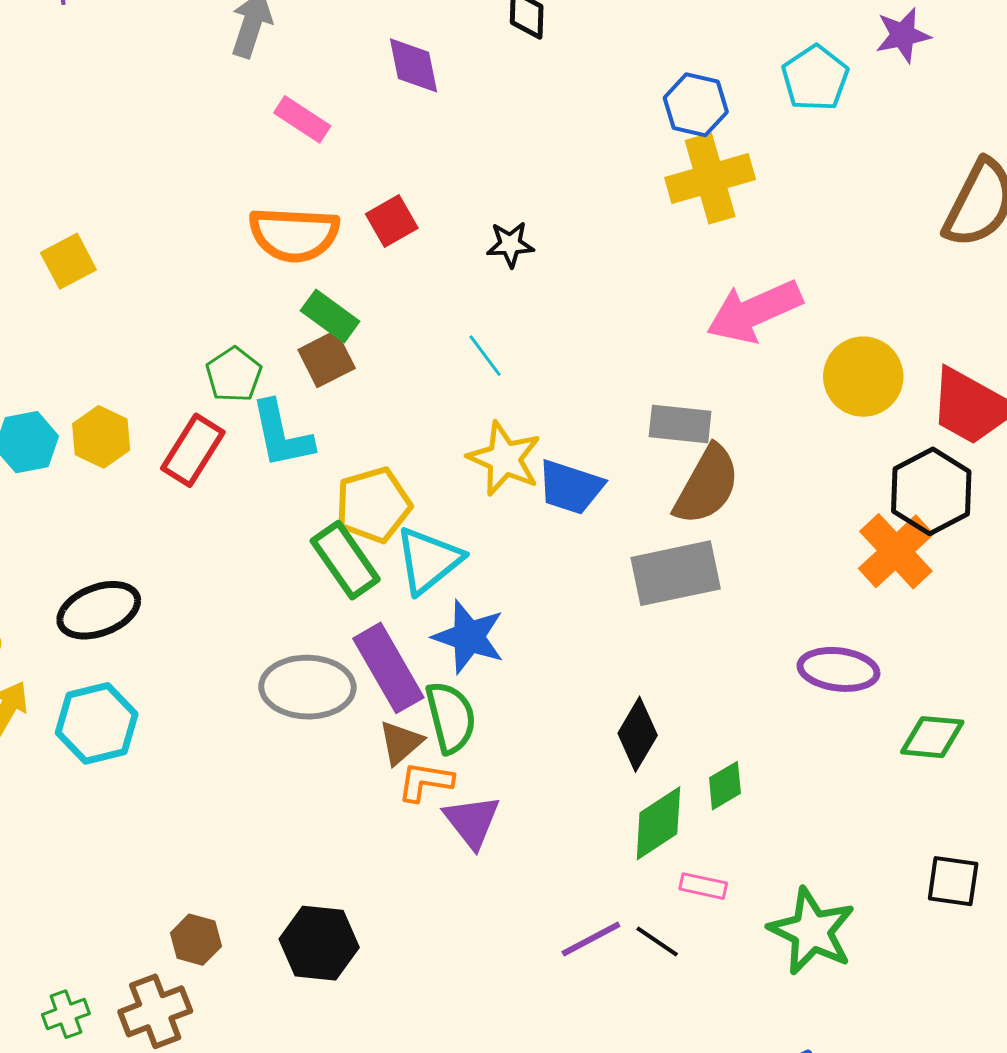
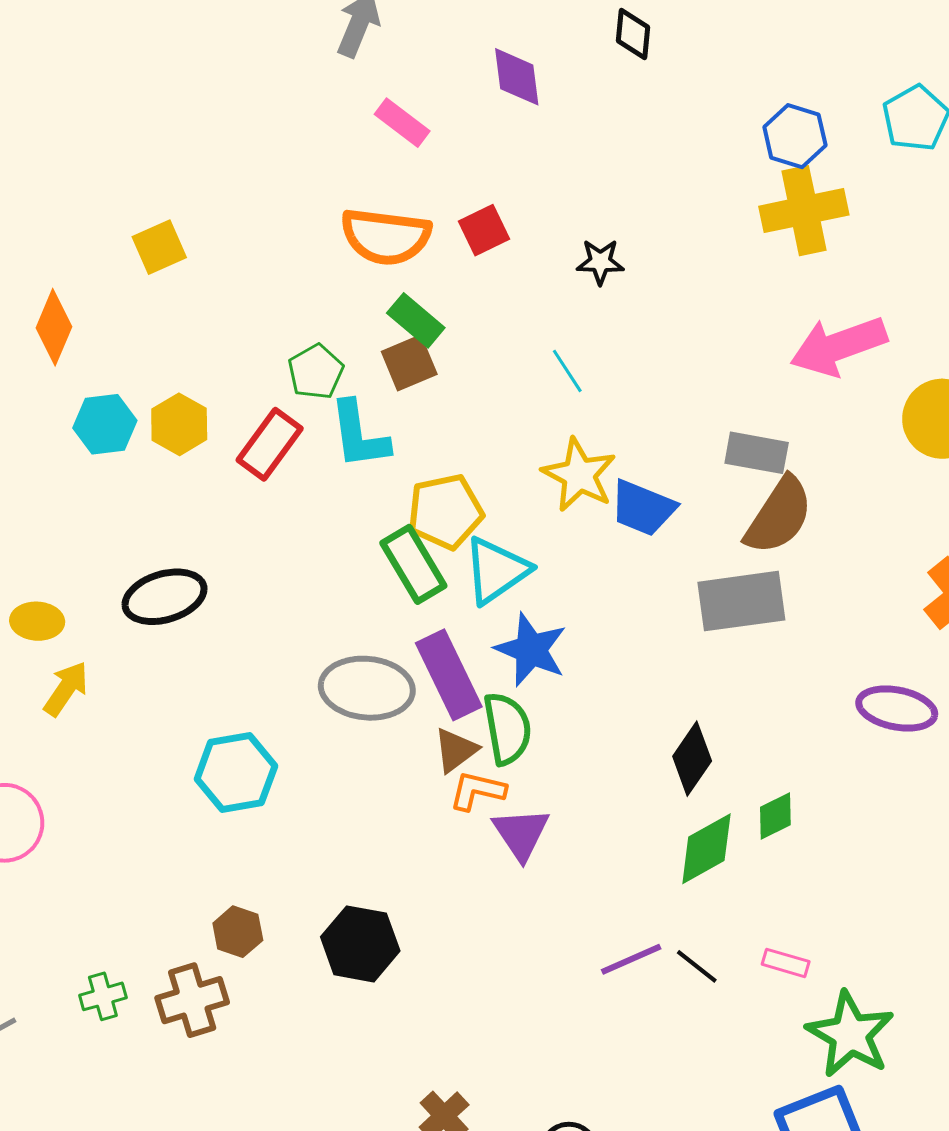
cyan hexagon: (97, 723) -> (236, 773), moved
pink rectangle: (703, 886) -> (786, 963), moved
green star: (812, 931) -> (850, 1034), moved

